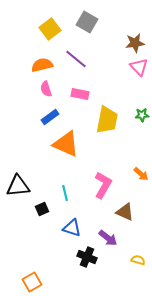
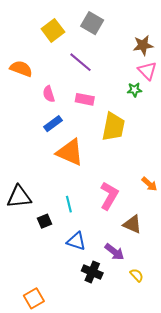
orange semicircle: (42, 65) -> (21, 69), moved, turned 35
green star: (142, 115) -> (135, 90), moved
yellow semicircle: (138, 260) -> (137, 275), moved, turned 32

